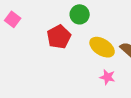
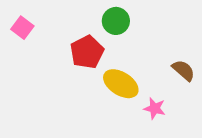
yellow ellipse: (102, 47) -> (121, 84), moved

